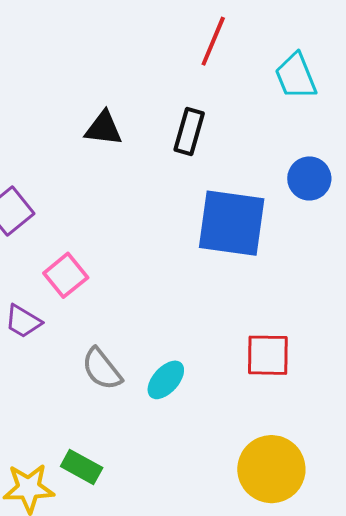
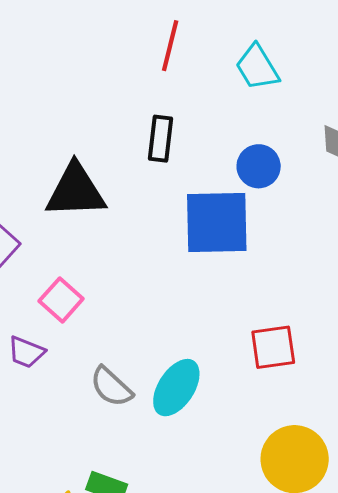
black triangle: (104, 128) -> (76, 191), moved, size x1.6
blue circle: (309, 178) -> (259, 166), moved
cyan ellipse: (166, 380) -> (176, 388), size x1.4

